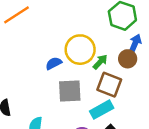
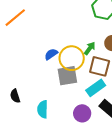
yellow circle: (80, 50) -> (72, 58), moved

